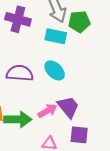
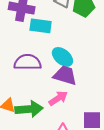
cyan rectangle: (56, 36) -> (41, 26), moved
purple trapezoid: (68, 107) -> (65, 75), moved, turned -30

